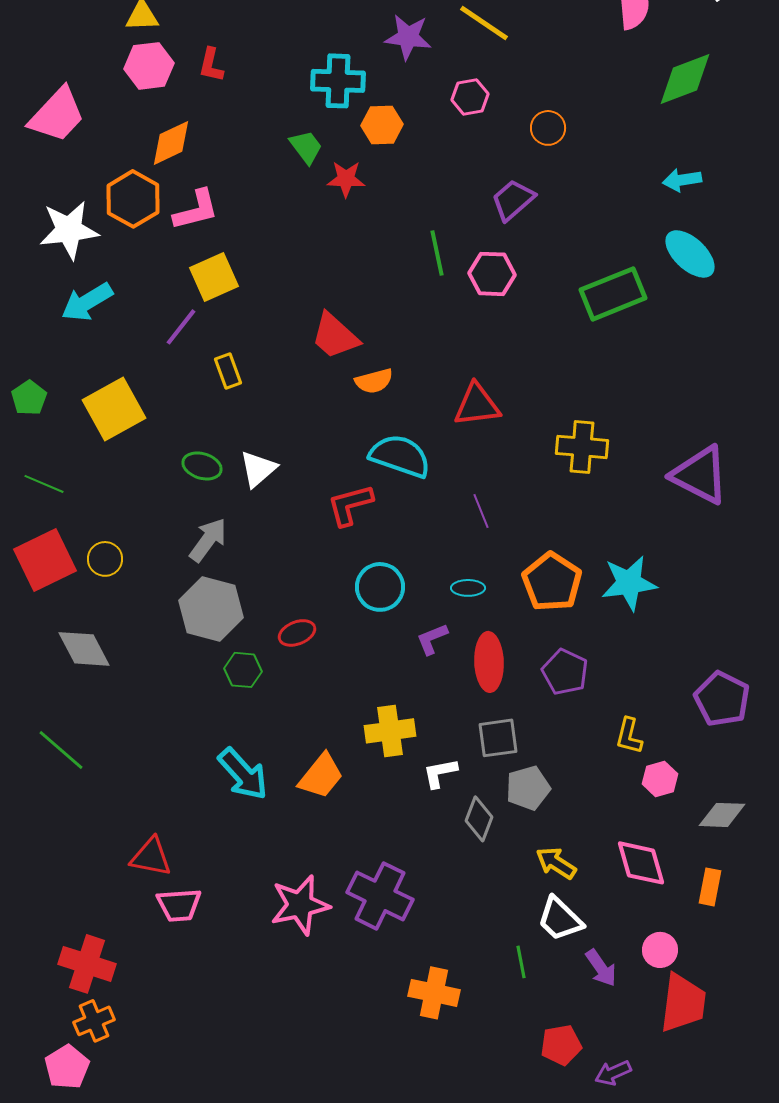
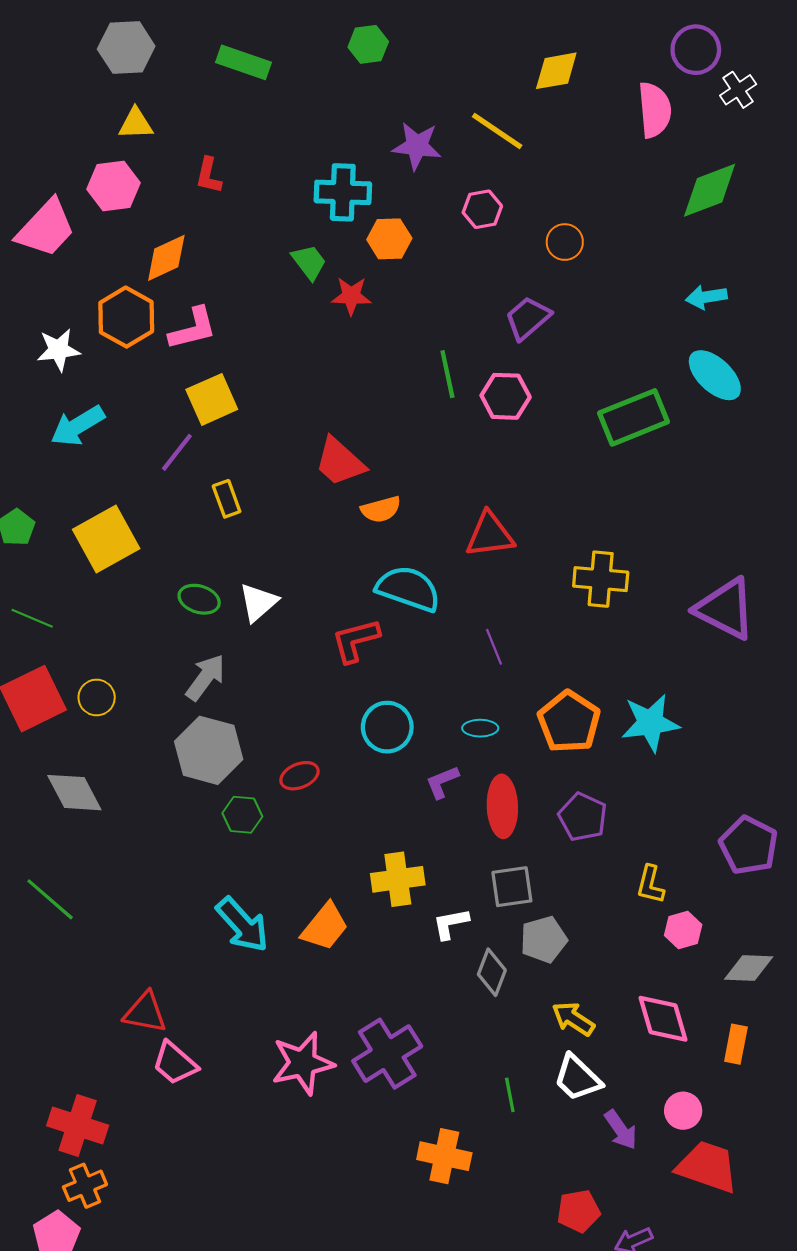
pink hexagon: (149, 66) -> (114, 186), moved
white star: (69, 230) -> (59, 350), size x0.7
purple cross: (380, 896) -> (387, 1054), turned 32
pink trapezoid: (179, 905) -> (175, 1063), turned 45
green line: (521, 962) -> (510, 1095), moved
red trapezoid: (683, 1003) -> (707, 1167), turned -78

